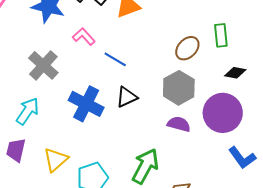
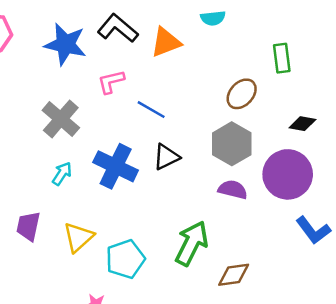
green rectangle: (221, 35) -> (282, 58), moved
pink L-shape: (84, 36) -> (111, 82), turned -60
cyan arrow: (28, 111) -> (62, 174), moved, size x0.7

